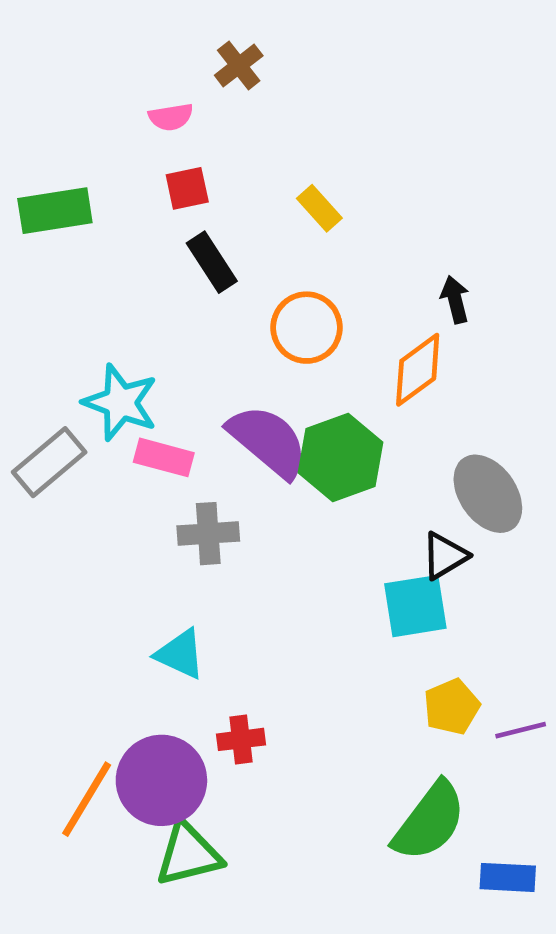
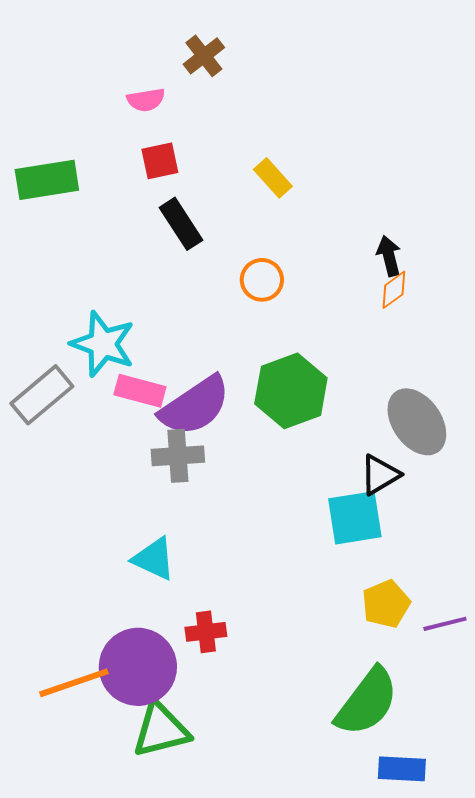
orange circle: (307, 328) -> (262, 280), size x0.7
orange diamond: (418, 370) -> (394, 290), moved, size x0.6
purple semicircle: (268, 441) -> (195, 406), moved, turned 106
orange line: (87, 799) -> (74, 683), turned 40
blue rectangle: (508, 877) -> (402, 769), moved

